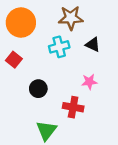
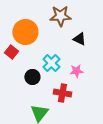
orange circle: (21, 23) -> (25, 32), moved
cyan cross: (59, 47) -> (51, 63), moved, turned -30

